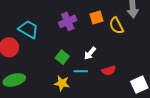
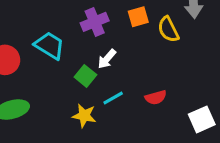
cyan trapezoid: (28, 29) -> (49, 45), moved
white arrow: (90, 53) -> (107, 59), moved
cyan line: (81, 71) -> (113, 98), turned -32

